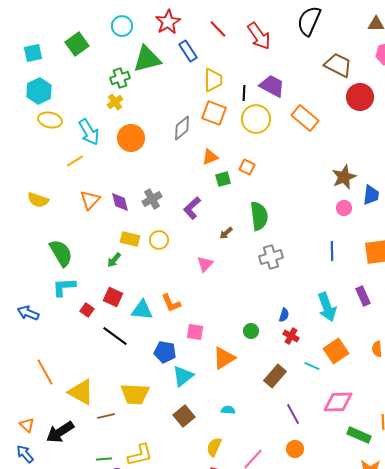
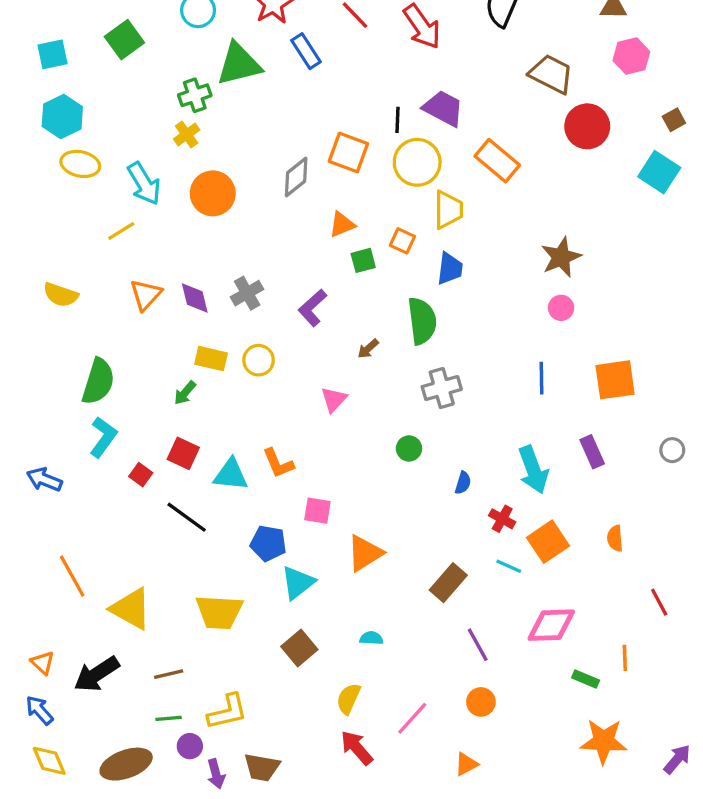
yellow trapezoid: (213, 80) -> (448, 210), moved
blue trapezoid: (371, 195) -> (450, 269), moved
green semicircle: (61, 253) -> (98, 381), turned 48
cyan L-shape: (64, 287) -> (103, 437), turned 130
green circle: (251, 331) -> (409, 448), moved
red cross: (291, 336) -> (502, 519), moved
brown line: (106, 416) -> (169, 674), moved
green rectangle: (359, 435) -> (586, 679), size x0.7

